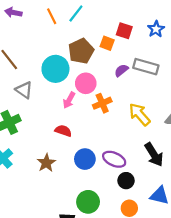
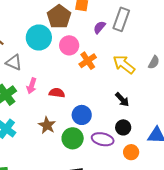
gray rectangle: (146, 67) -> (121, 19), turned -75
pink arrow: (69, 100) -> (32, 86), moved
black arrow: (154, 155) -> (122, 99), moved, size x0.7
purple ellipse: (114, 159) -> (103, 139), moved
green circle: (88, 202) -> (73, 138), moved

